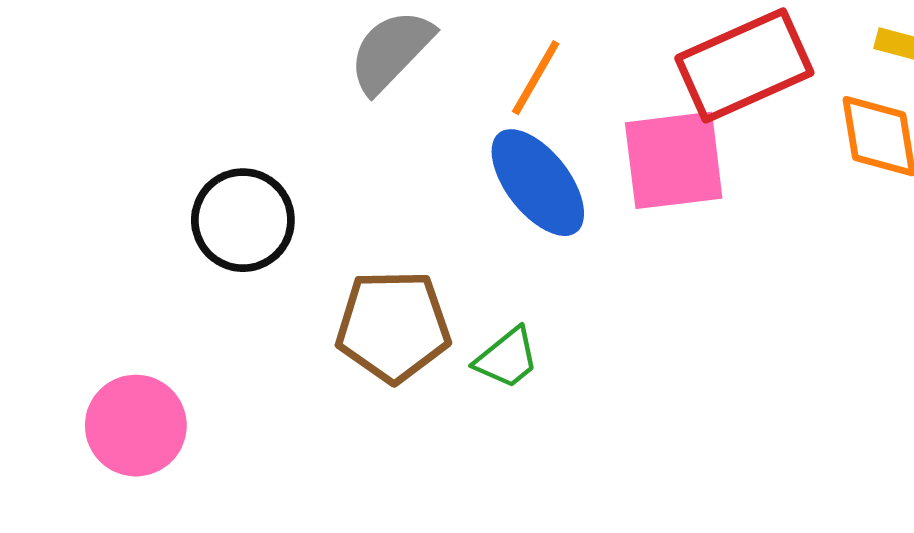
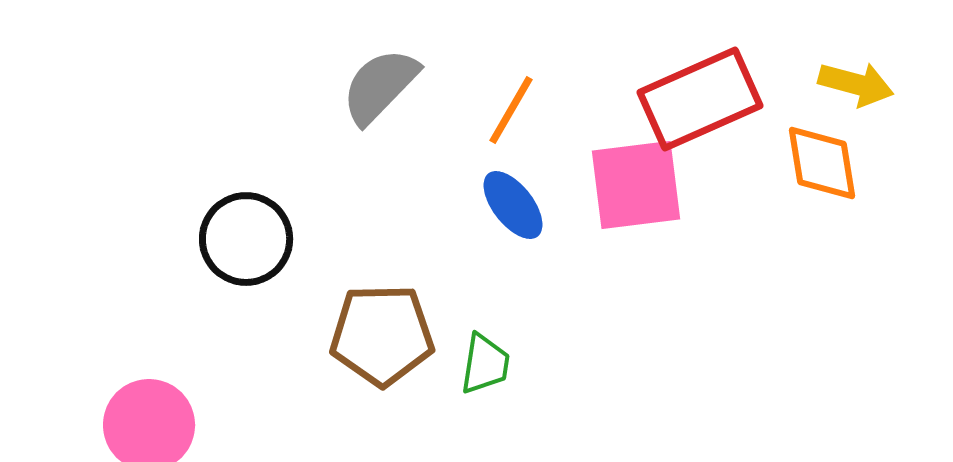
blue ellipse: (538, 183) -> (513, 205), size x0.7
green trapezoid: (507, 358) -> (485, 364), turned -42

